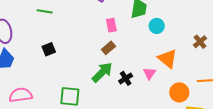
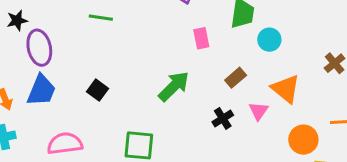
brown rectangle: (108, 48) -> (236, 78), moved
black square: (49, 49) -> (98, 90), moved, turned -32
green arrow: (102, 72) -> (174, 86), moved

